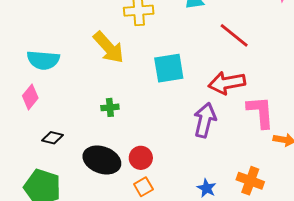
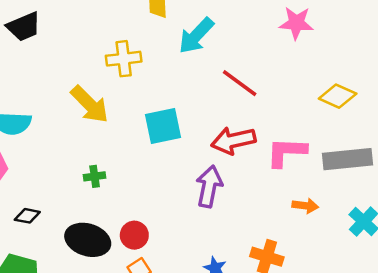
pink L-shape: (260, 112) -> (286, 152), moved, turned -81

